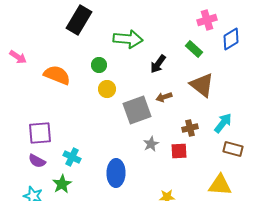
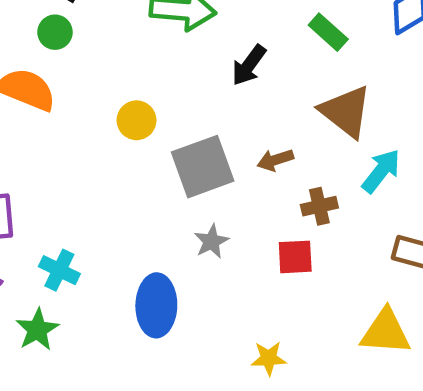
green circle: (99, 65) -> (55, 32), moved
brown arrow: (164, 97) -> (275, 160), moved
cyan arrow: (223, 123) -> (381, 171), moved
gray star: (151, 144) -> (211, 241), moved

